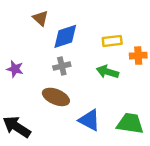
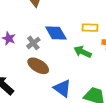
blue diamond: (65, 36) -> (56, 33), moved, turned 70
gray cross: (62, 66) -> (33, 43), moved, turned -32

